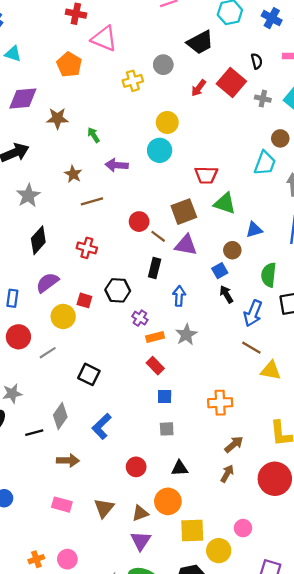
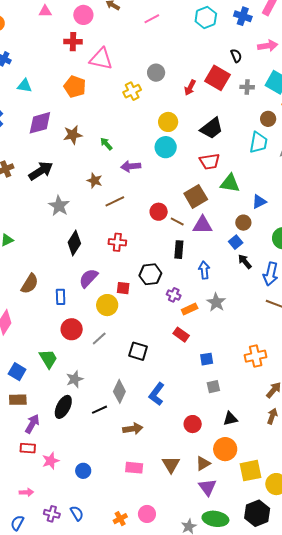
black trapezoid: (200, 42) -> (212, 128), moved
red rectangle: (155, 366) -> (181, 335), moved

